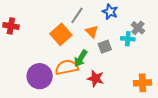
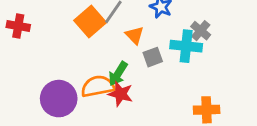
orange square: (61, 34) -> (90, 21), moved
cyan cross: (128, 39) -> (186, 46), size x1.5
red star: (96, 79) -> (121, 94), moved

